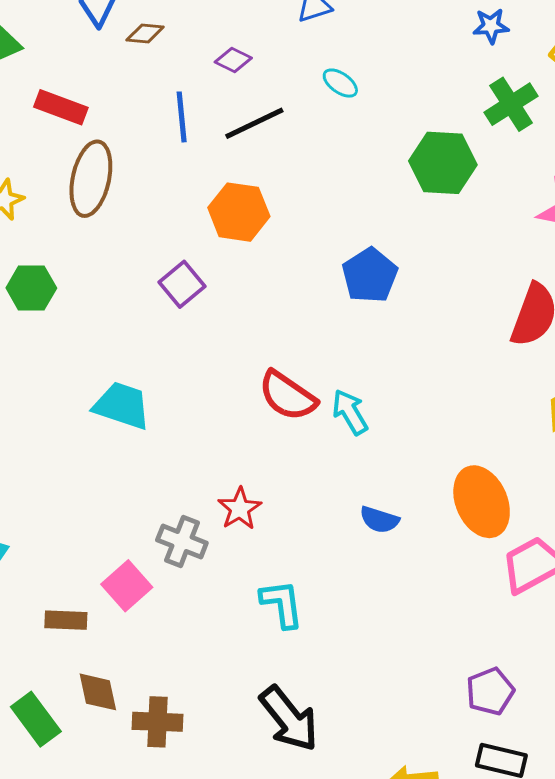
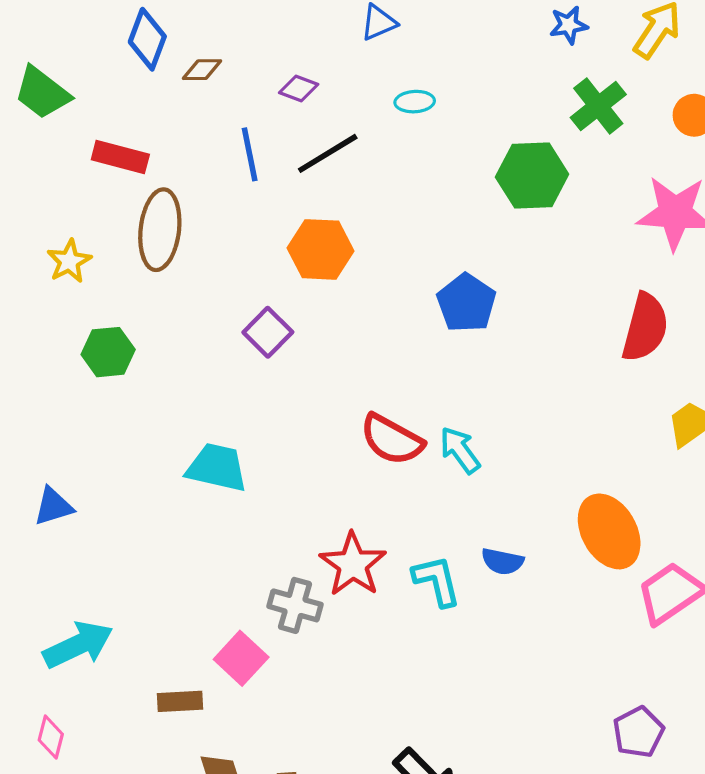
cyan ellipse: (340, 83) -> (415, 102), turned -33
red star: (240, 509) -> (353, 564), size x1.4
cyan L-shape: (282, 604) -> (437, 581), moved

